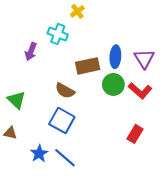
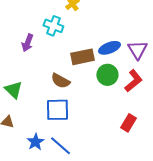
blue ellipse: (115, 57) -> (109, 48), turned 65
red L-shape: (140, 91) -> (133, 81), turned -80
blue square: (62, 121) -> (57, 110), turned -30

